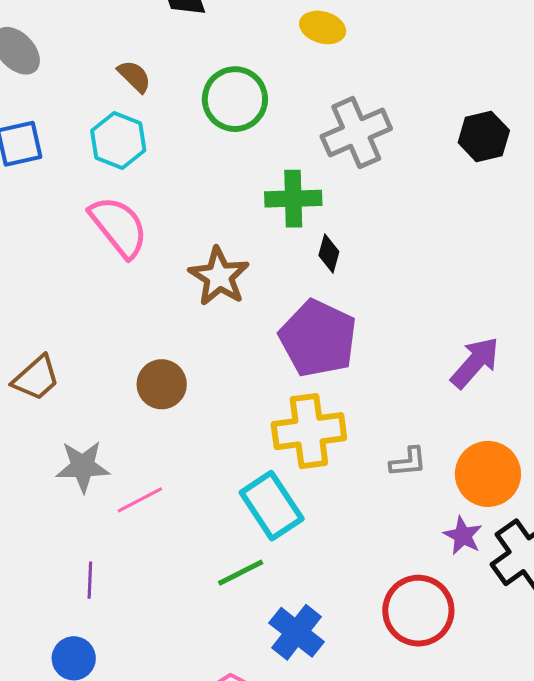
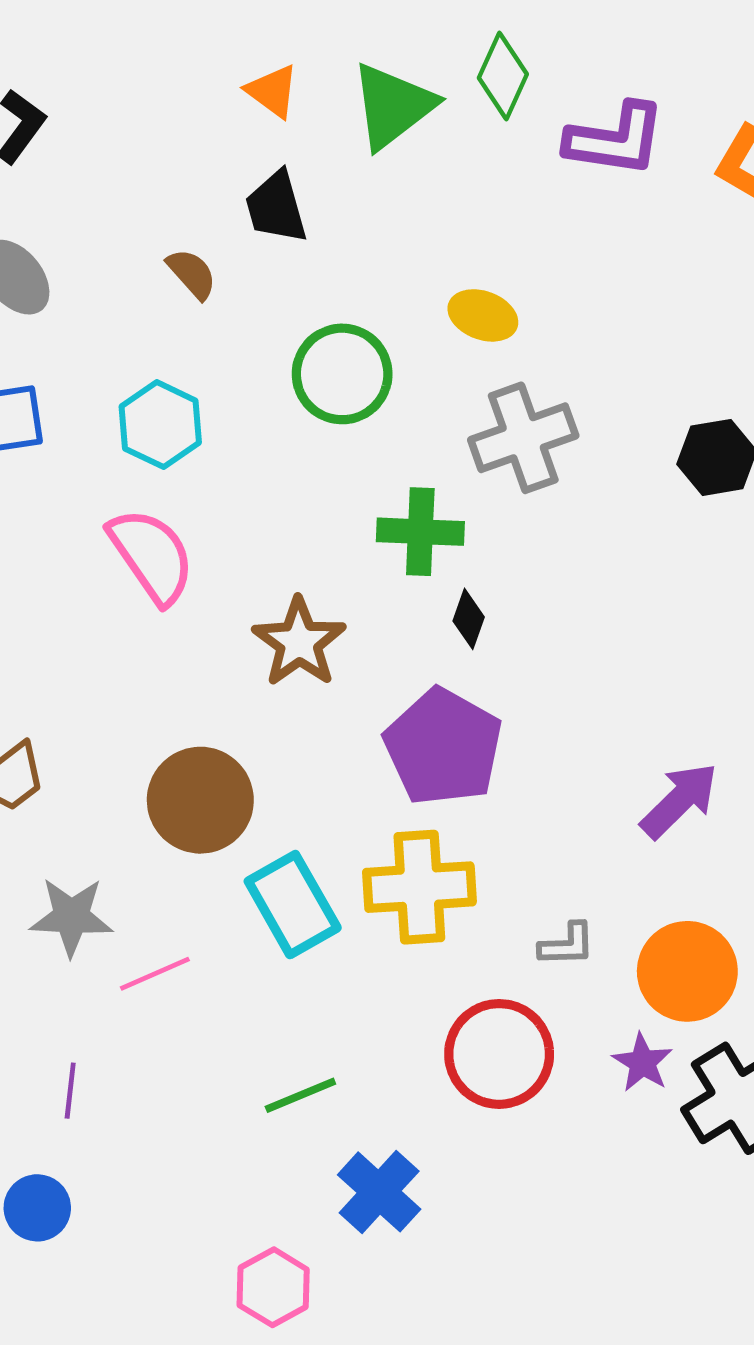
yellow ellipse: (323, 27) -> (483, 315), moved
brown semicircle: (134, 76) -> (192, 274), moved
brown circle: (162, 384) -> (200, 800), size x1.4
cyan rectangle: (272, 506) -> (293, 905), moved
red circle: (418, 611) -> (499, 1054), moved

